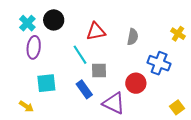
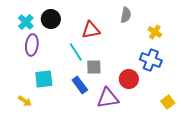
yellow cross: (178, 34) -> (155, 32), moved
gray semicircle: (133, 37) -> (126, 15), moved
purple triangle: (114, 103) -> (108, 98), turned -35

